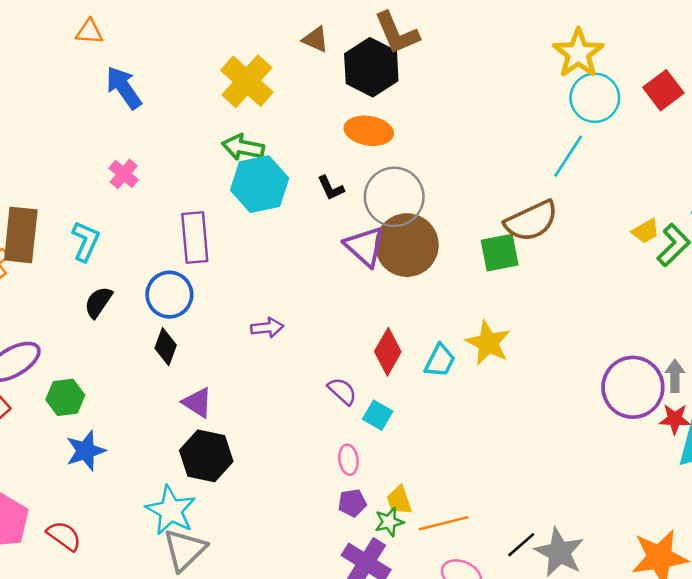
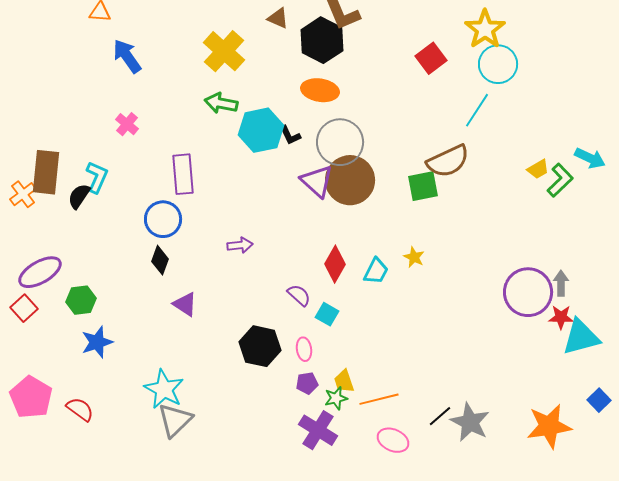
red square: (663, 90) -> (431, 58), moved
cyan hexagon: (260, 184) -> (261, 130), moved
black semicircle: (98, 302) -> (79, 196), moved
yellow star: (488, 343) -> (414, 257), size x0.6
black hexagon: (206, 456) -> (260, 346), moved

